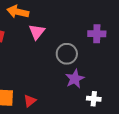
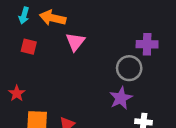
gray circle: (67, 54) -> (129, 68), moved

